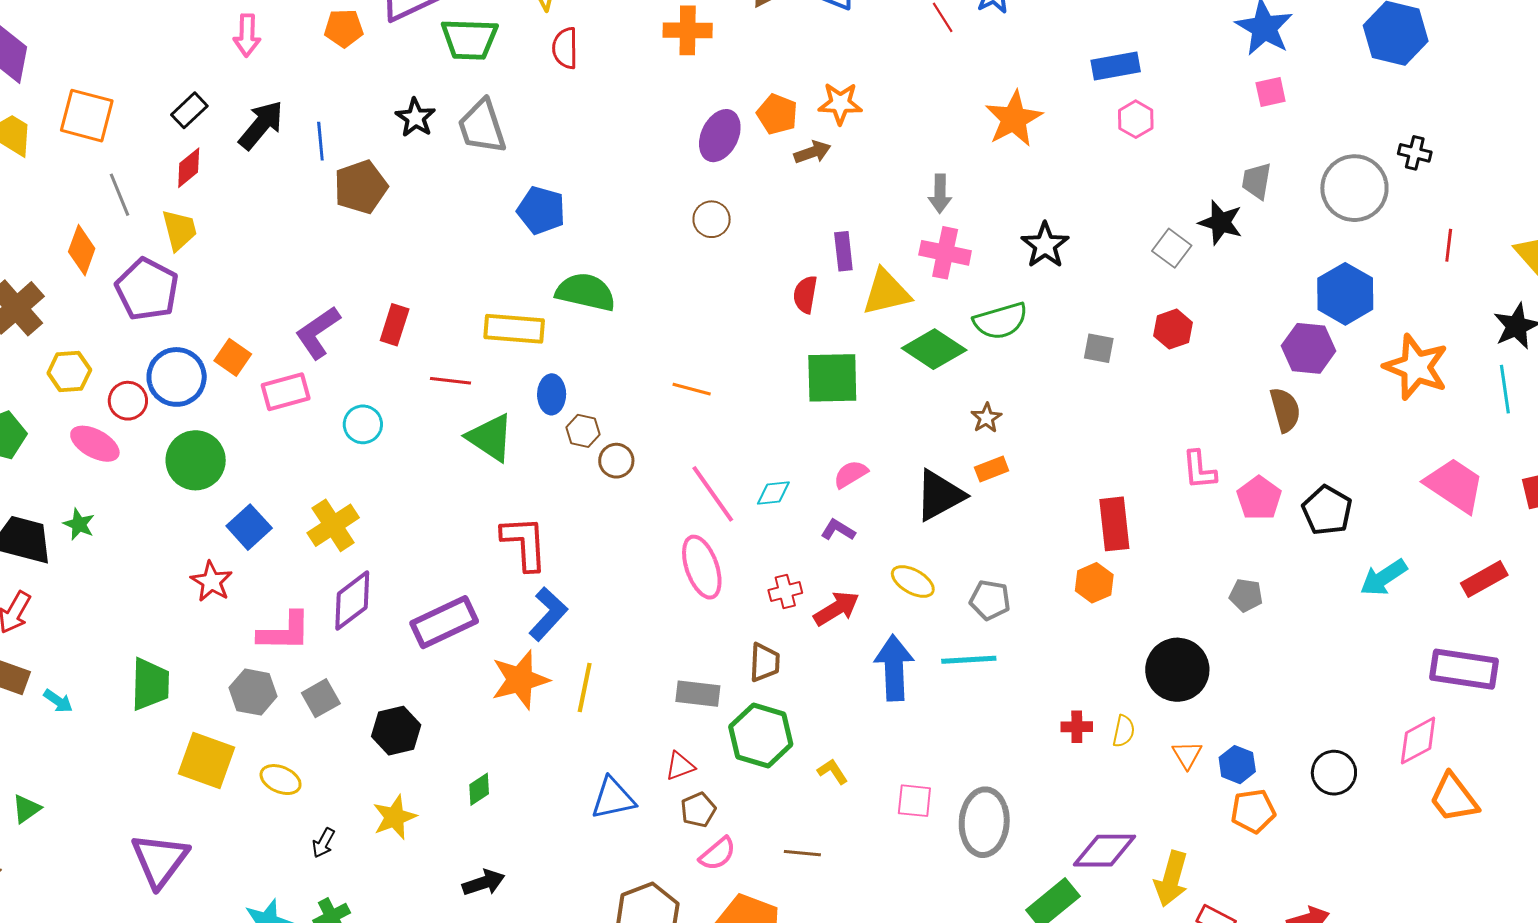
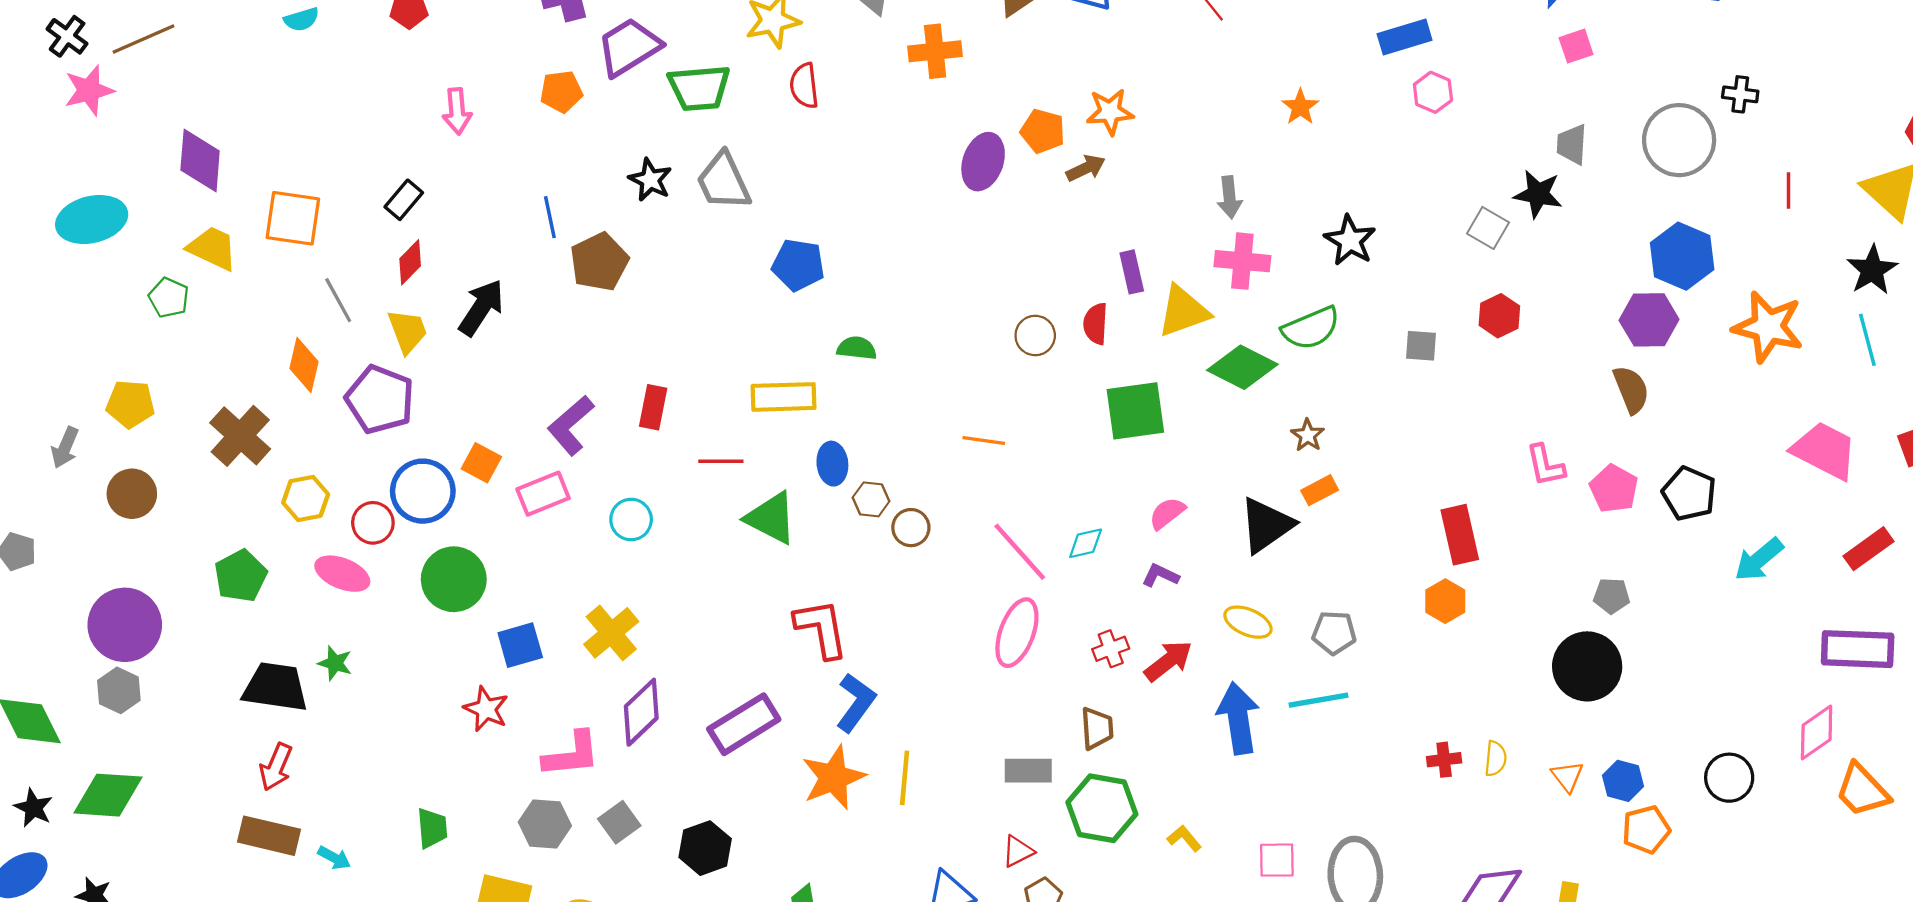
orange star: (1014, 119) -> (1300, 107), size x0.6
black arrow: (261, 125) -> (481, 307), moved
brown circle: (712, 219) -> (1035, 335), moved
green semicircle: (586, 292) -> (857, 348), size x0.6
blue square: (249, 527) -> (520, 645), turned 33
pink ellipse: (702, 567) -> (1017, 633), turned 46
black circle: (1177, 670) -> (1587, 666), moved
green trapezoid: (150, 684) -> (432, 828), size x0.7

